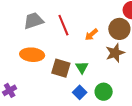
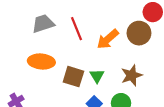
orange arrow: (91, 35) -> (108, 39), size x1.5
brown star: (115, 53) -> (132, 75), moved

